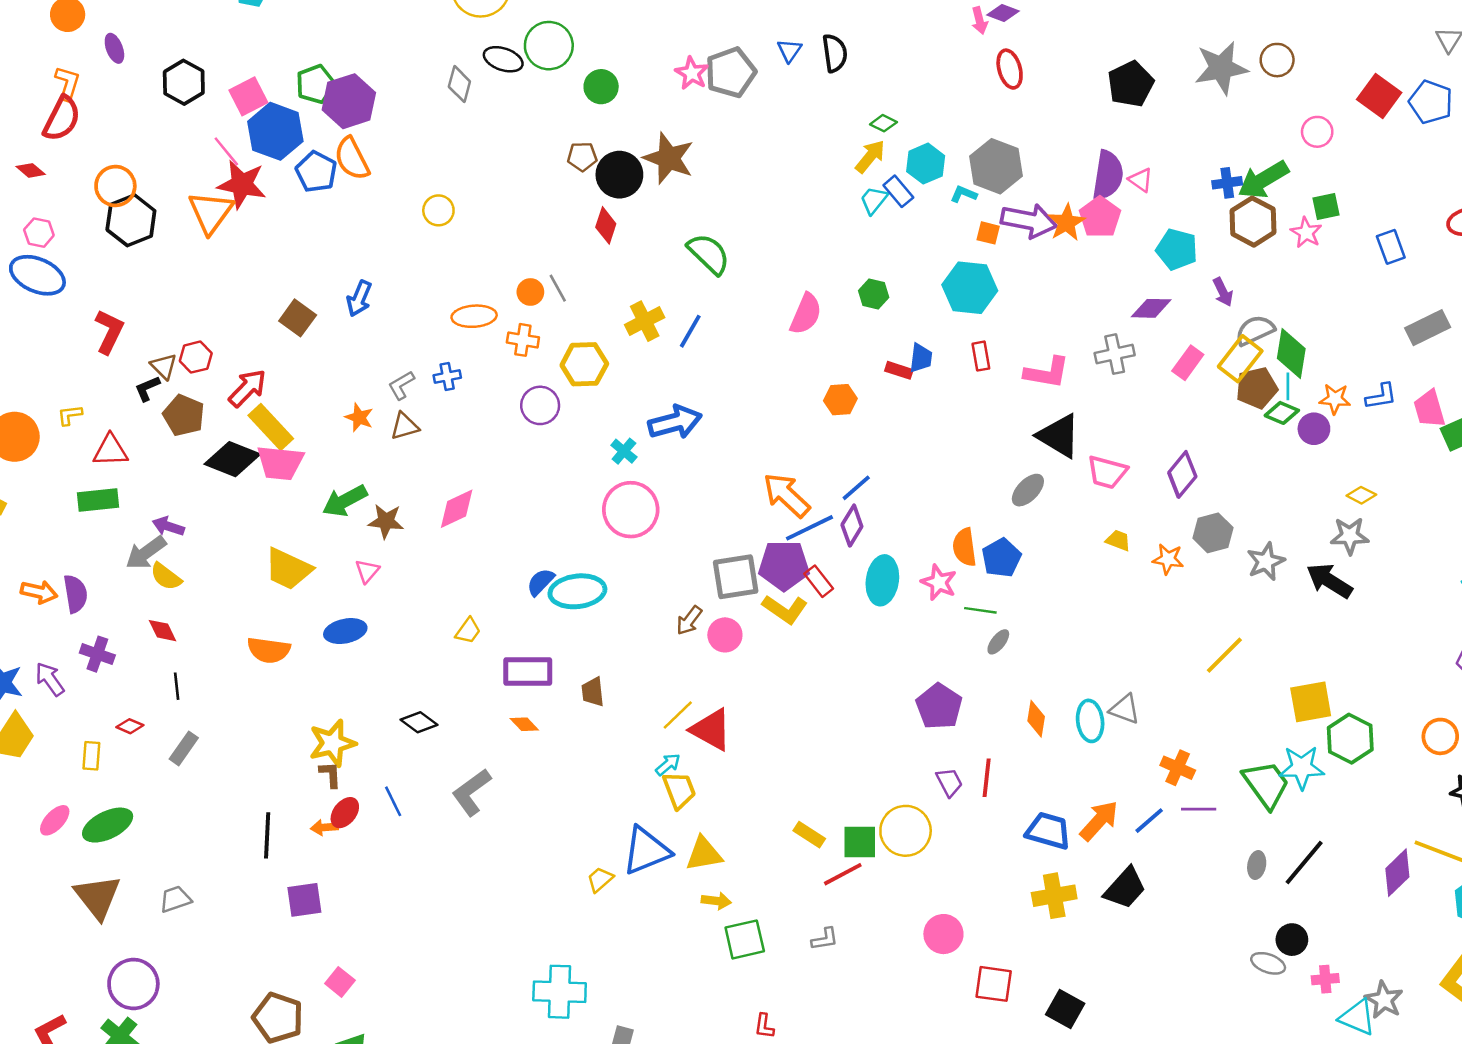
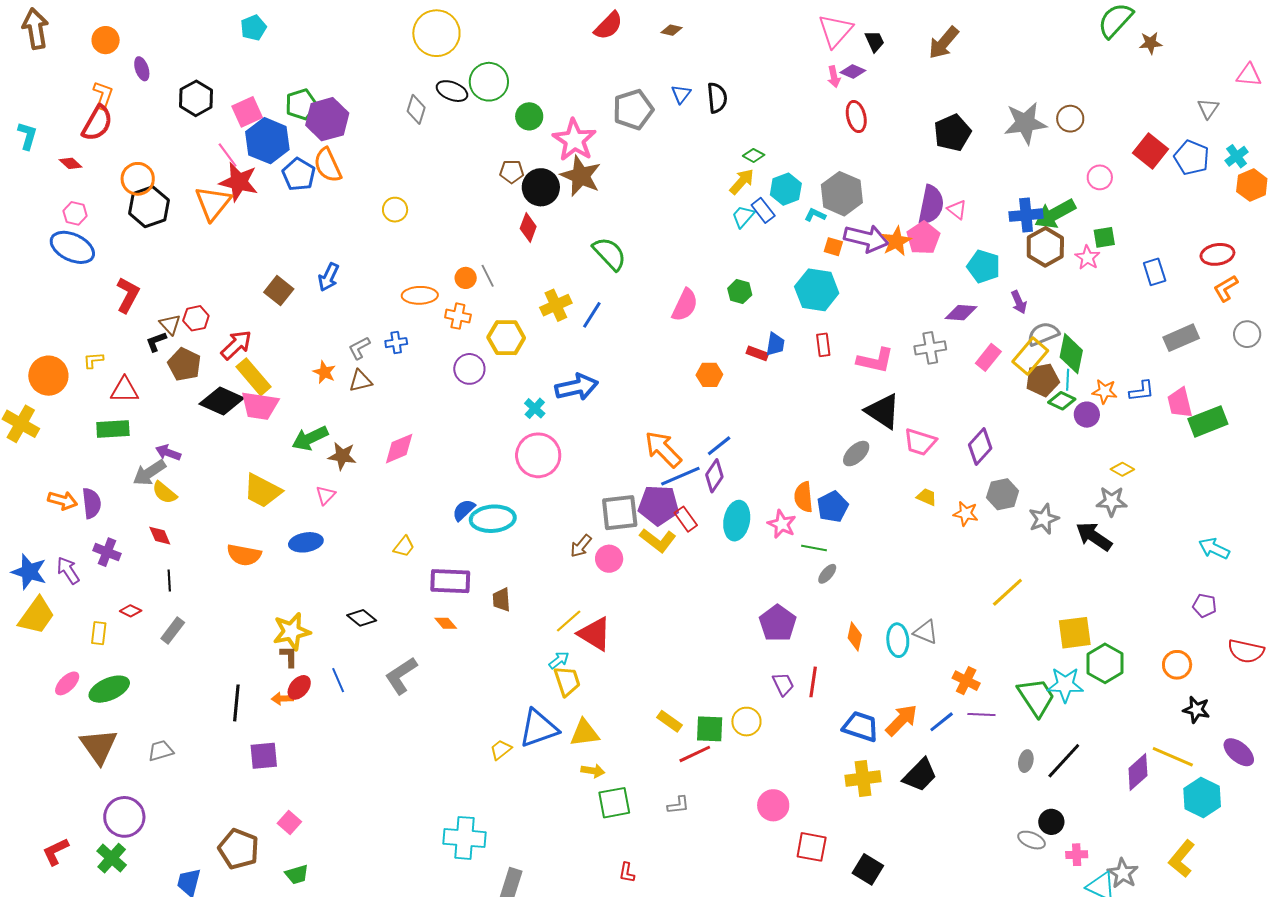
pink star: (692, 73) -> (574, 140), moved, size x1.6
blue cross: (1227, 183) -> (1026, 215), size x1.4
yellow circle: (906, 831) -> (746, 722), size x0.7

